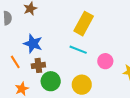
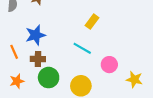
yellow rectangle: (84, 24) -> (92, 22), size x0.6
blue star: (33, 44) -> (35, 35), turned 30

